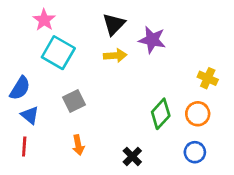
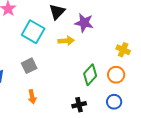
cyan square: (58, 53) -> (33, 32), moved
yellow arrow: (115, 55) -> (66, 41), moved
black cross: (132, 156) -> (79, 105), moved, turned 32

